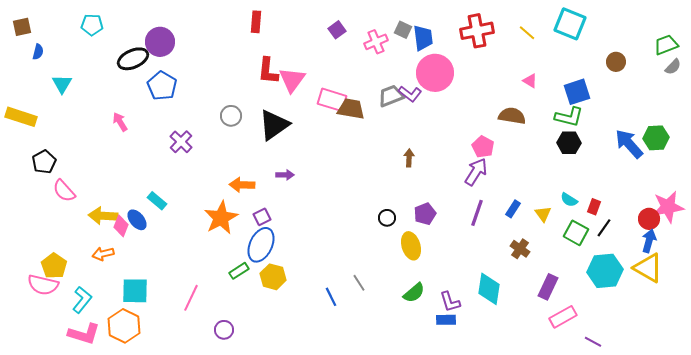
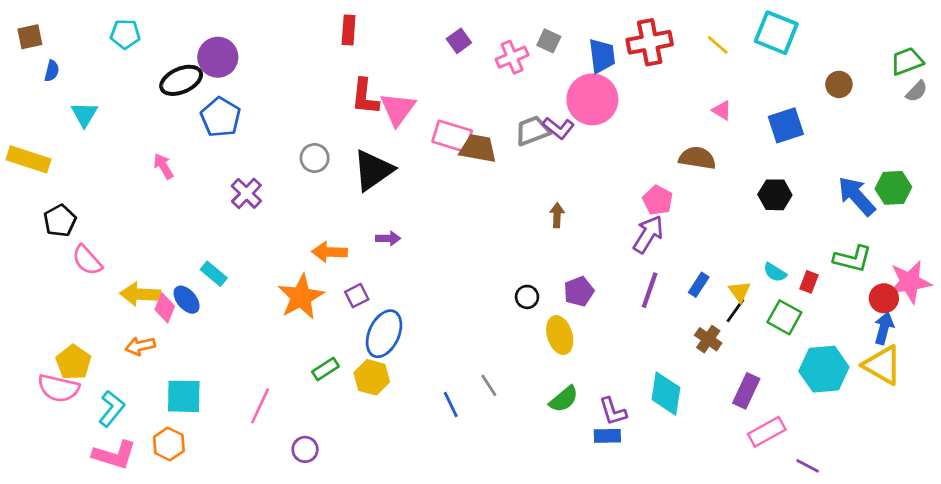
blue trapezoid: (423, 38) -> (602, 56), moved
green L-shape: (569, 117) -> (853, 259), moved
black line: (604, 228) -> (735, 311), moved
blue ellipse: (261, 245) -> (384, 334), moved
orange hexagon: (124, 326) -> (169, 444), size x0.7

